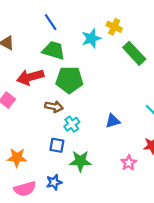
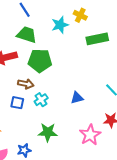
green rectangle: (134, 53) -> (97, 39), turned -60
blue square: (57, 145) -> (17, 103), moved
pink star: (129, 163) -> (90, 135), size x1.5

